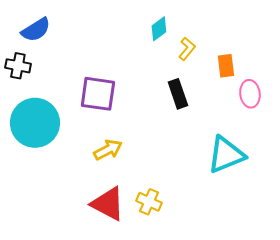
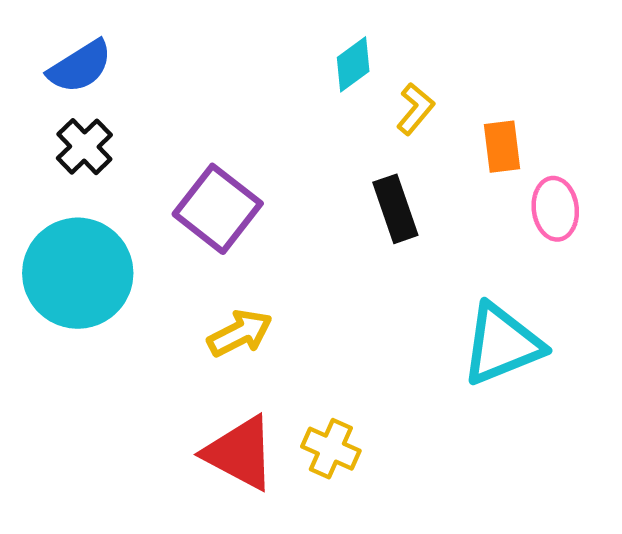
black cross: (18, 66) -> (84, 147), moved, turned 35
purple square: (98, 94) -> (218, 209), turned 30

